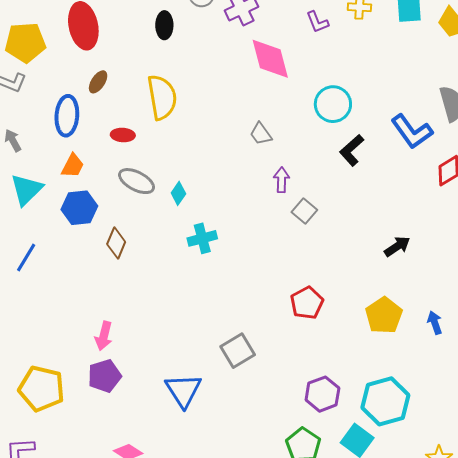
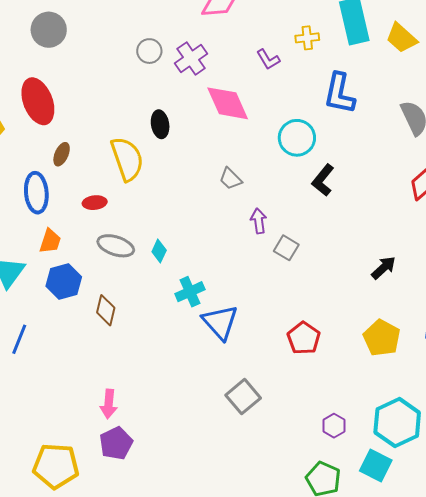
black ellipse: (164, 25) -> (160, 124), moved
blue L-shape: (412, 132) -> (339, 93), moved, turned 57
blue triangle: (183, 390) -> (220, 322), moved
purple hexagon: (322, 394) -> (334, 426), size x0.7

